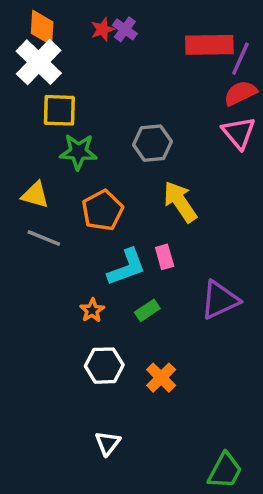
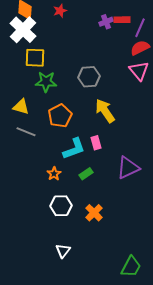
purple cross: (125, 29) -> (106, 22), moved, turned 32
red rectangle: (209, 45) -> (122, 20), size x0.6

